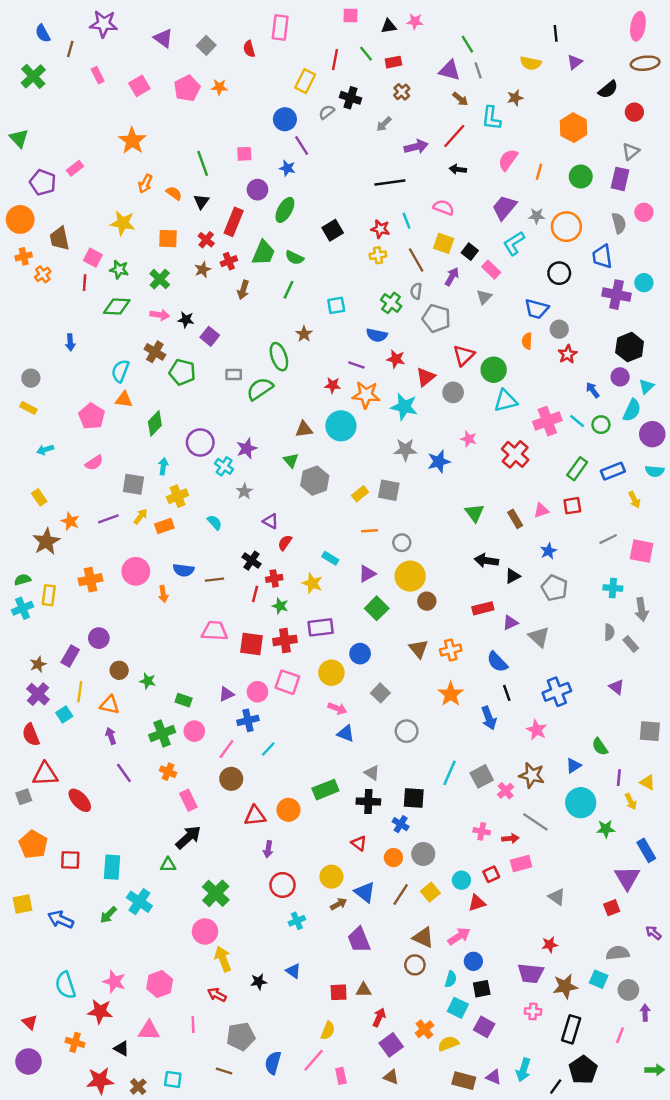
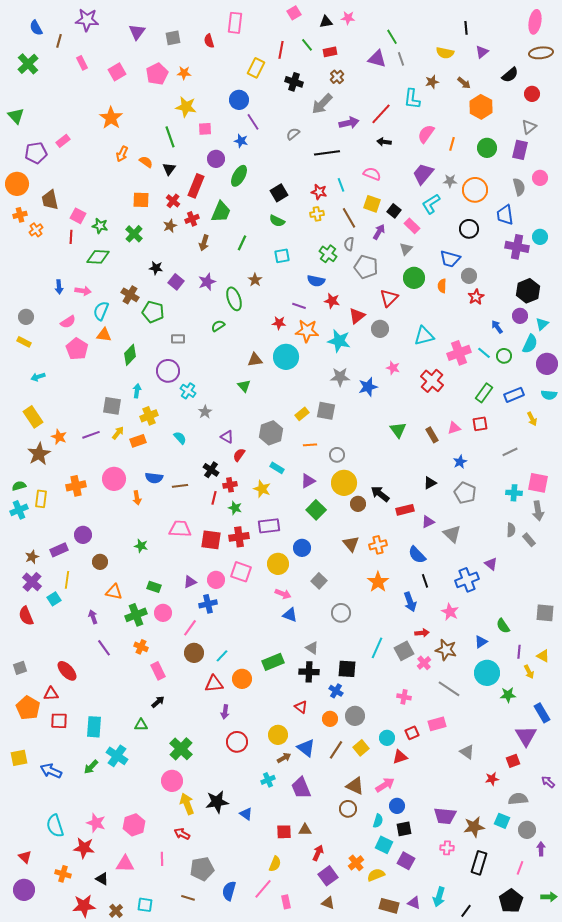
pink square: (351, 16) -> (294, 13), turned -32
purple triangle: (163, 38) -> (137, 32), turned 30
gray square: (206, 45) -> (173, 38), turned 35
brown arrow: (460, 99) -> (464, 83), moved
gray semicircle: (327, 112) -> (293, 134), moved
gray arrow: (384, 124) -> (322, 104), size x1.6
purple pentagon: (43, 182) -> (36, 153), turned -30
yellow star: (123, 223) -> (186, 107), moved
green semicircle: (294, 258) -> (277, 221), moved
pink arrow: (160, 315) -> (83, 291), moved
green circle: (494, 370) -> (414, 278), moved
gray rectangle: (234, 375) -> (178, 339), moved
green semicircle: (260, 389) -> (218, 326), size x0.6
purple star: (247, 448) -> (207, 282), moved
pink semicircle: (94, 463) -> (68, 322), moved
gray hexagon: (315, 481) -> (271, 433), moved
yellow rectangle: (39, 497) -> (33, 417), size x1.5
pink square: (642, 551) -> (538, 483), moved
black arrow: (486, 561) -> (380, 494), moved, turned 30
purple rectangle: (70, 656) -> (59, 550), turned 36
green star: (148, 681) -> (141, 546), moved
purple triangle: (616, 687) -> (491, 564), moved
orange triangle: (110, 705) -> (114, 592), moved
cyan line: (268, 749) -> (222, 656), moved
red triangle: (45, 774) -> (51, 694), moved, size x0.7
black arrow: (188, 837) -> (158, 702), size x0.6
red arrow: (510, 838) -> (422, 633), moved
cyan cross: (297, 921) -> (268, 780), moved
red star: (550, 945) -> (492, 779), moved
black star: (259, 982) -> (217, 802), moved, size x1.6
black pentagon: (583, 1070) -> (511, 901), moved

